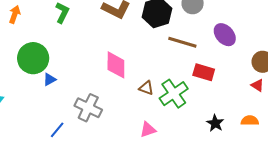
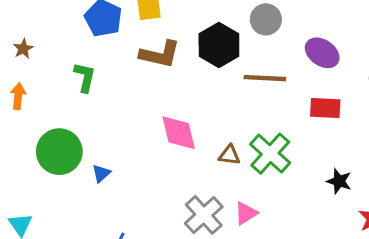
red rectangle: (204, 72) -> (325, 108), moved
blue triangle: (50, 79) -> (101, 173), moved
gray cross: (88, 108) -> (204, 215), moved, turned 36

